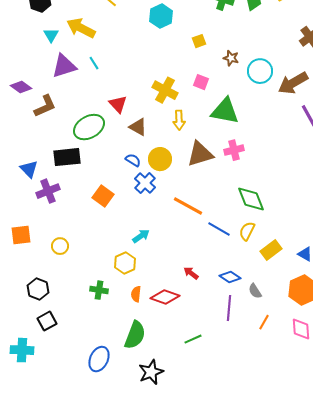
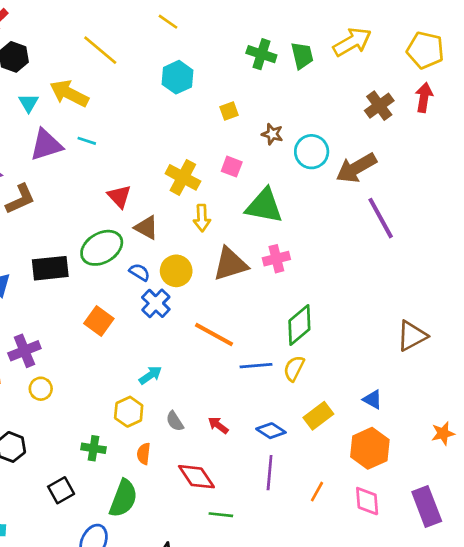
cyan line: (94, 63) -> (87, 141), turned -40
green ellipse: (89, 127) -> (102, 248), moved
purple cross: (48, 191) -> (24, 351), moved
green diamond: (251, 199) -> (299, 325), turned 72
blue line: (219, 229) -> (256, 366), turned -35
yellow rectangle: (271, 250) -> (318, 416), moved
gray semicircle: (255, 291) -> (175, 421), moved
red diamond: (165, 297) -> (196, 477), moved, turned 36
black square: (47, 321) -> (61, 490), moved
green semicircle: (135, 335) -> (123, 498), moved
green line: (193, 339) -> (221, 515), turned 30

